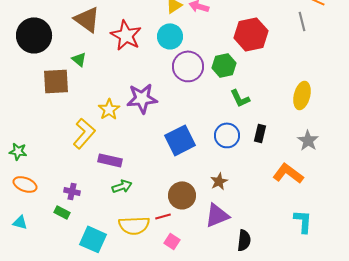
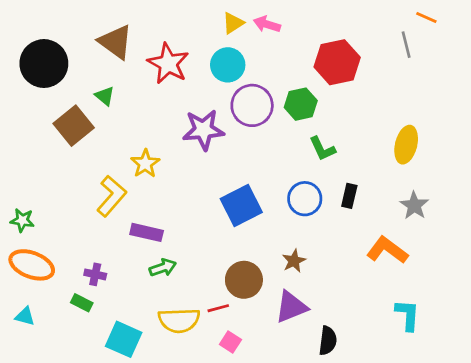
brown square: (56, 81) -> (74, 126), turned -36
purple star: (142, 98) -> (203, 130), moved
orange ellipse: (25, 184) -> (32, 265), size x1.4

